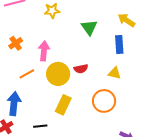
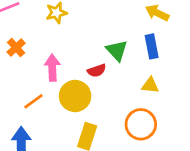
green triangle: (89, 28) -> (117, 50), moved
orange cross: (16, 43) -> (16, 48), moved
red semicircle: (81, 69) -> (97, 71), moved

